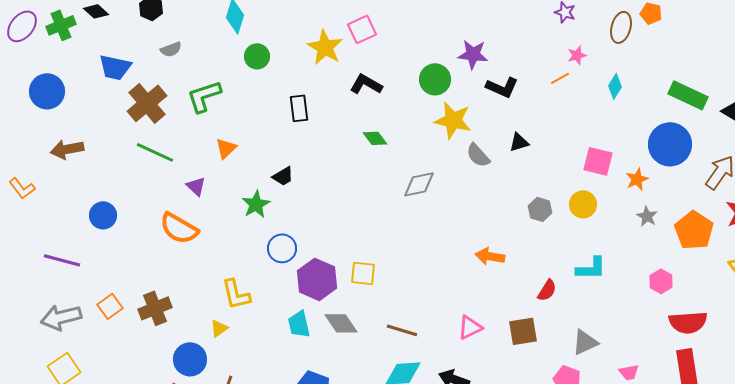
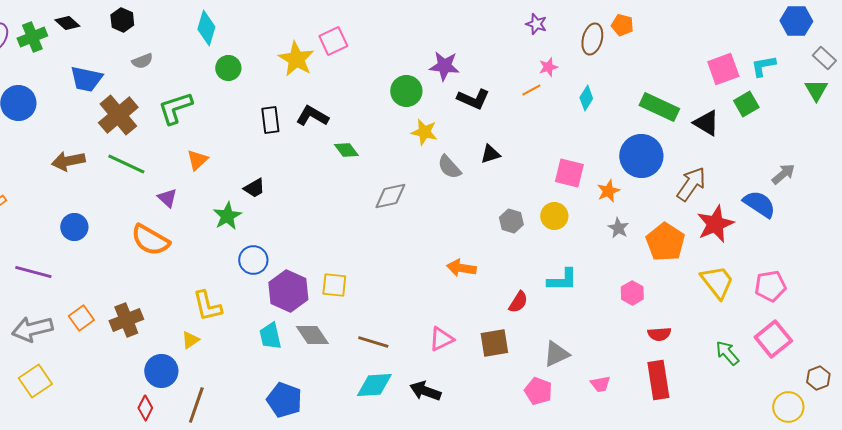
black L-shape: (366, 84) -> (312, 116), moved
yellow star: (453, 120) -> (424, 132), size x0.7
brown arrow: (67, 149) -> (68, 161), moved
red semicircle: (688, 322) -> (659, 334), size x0.6

